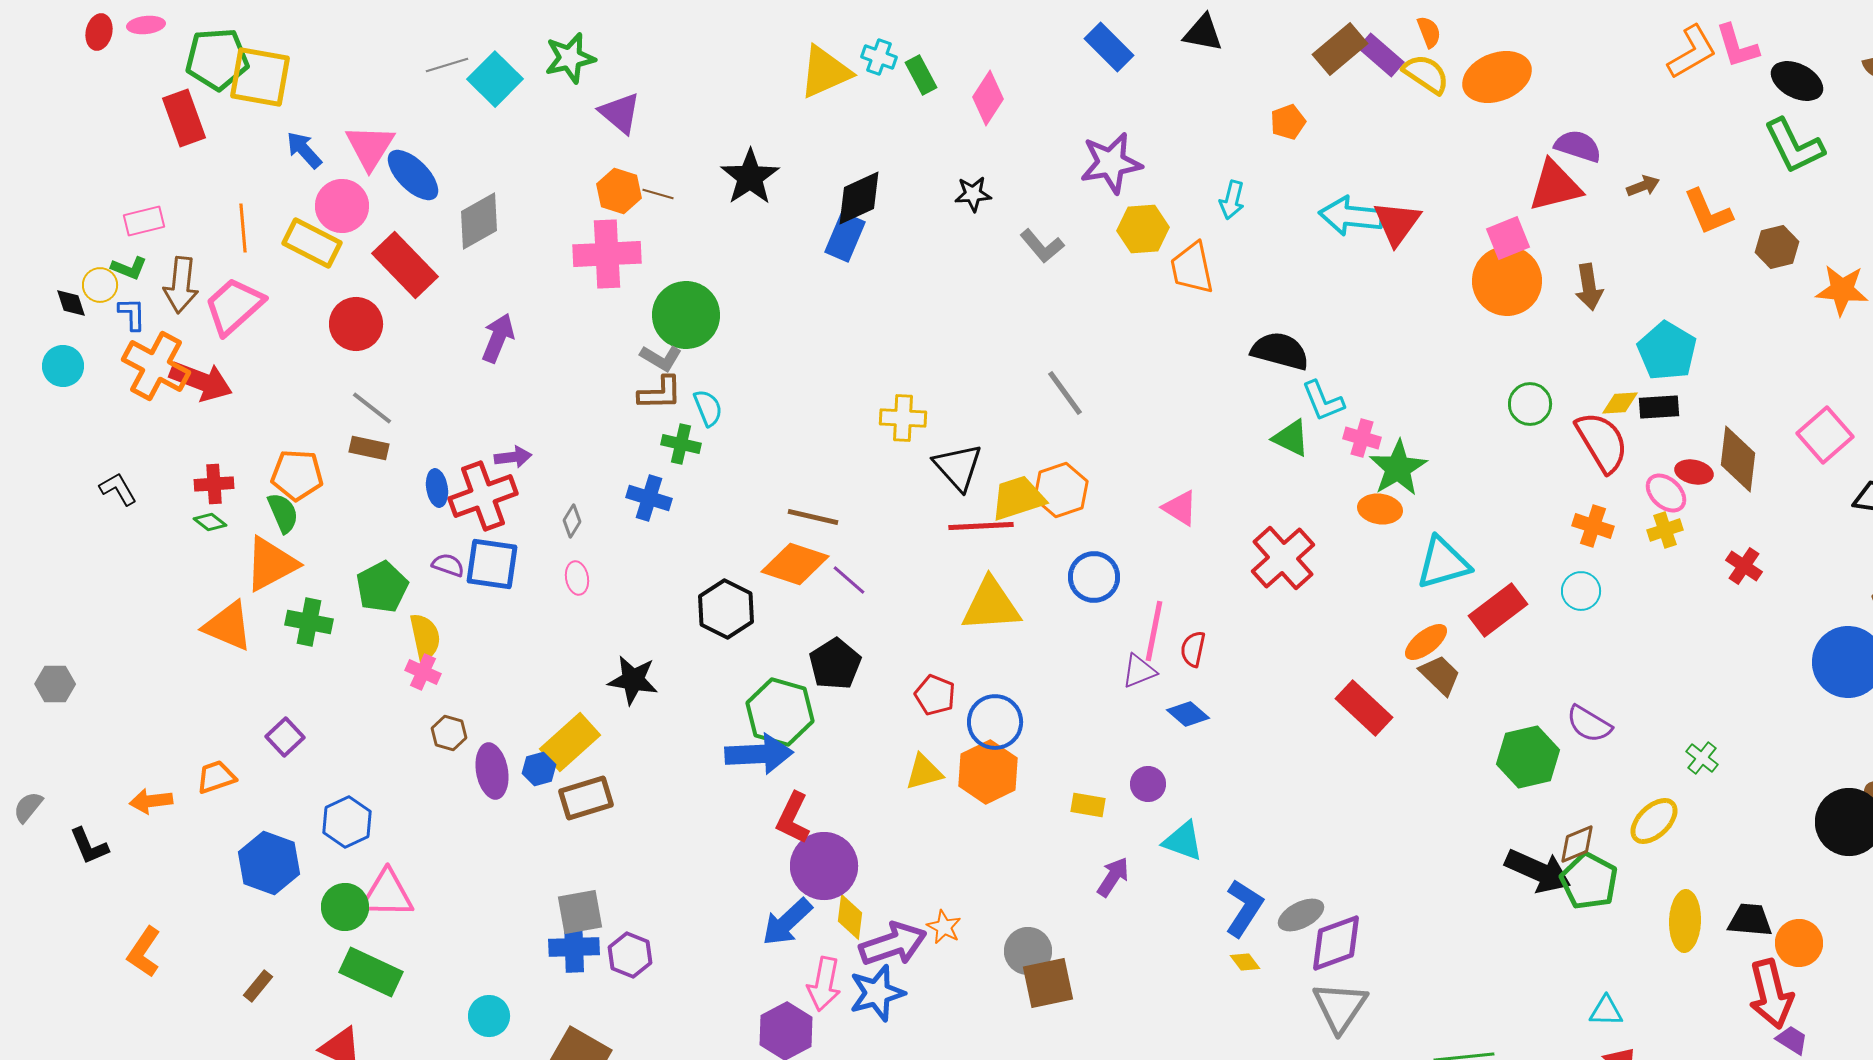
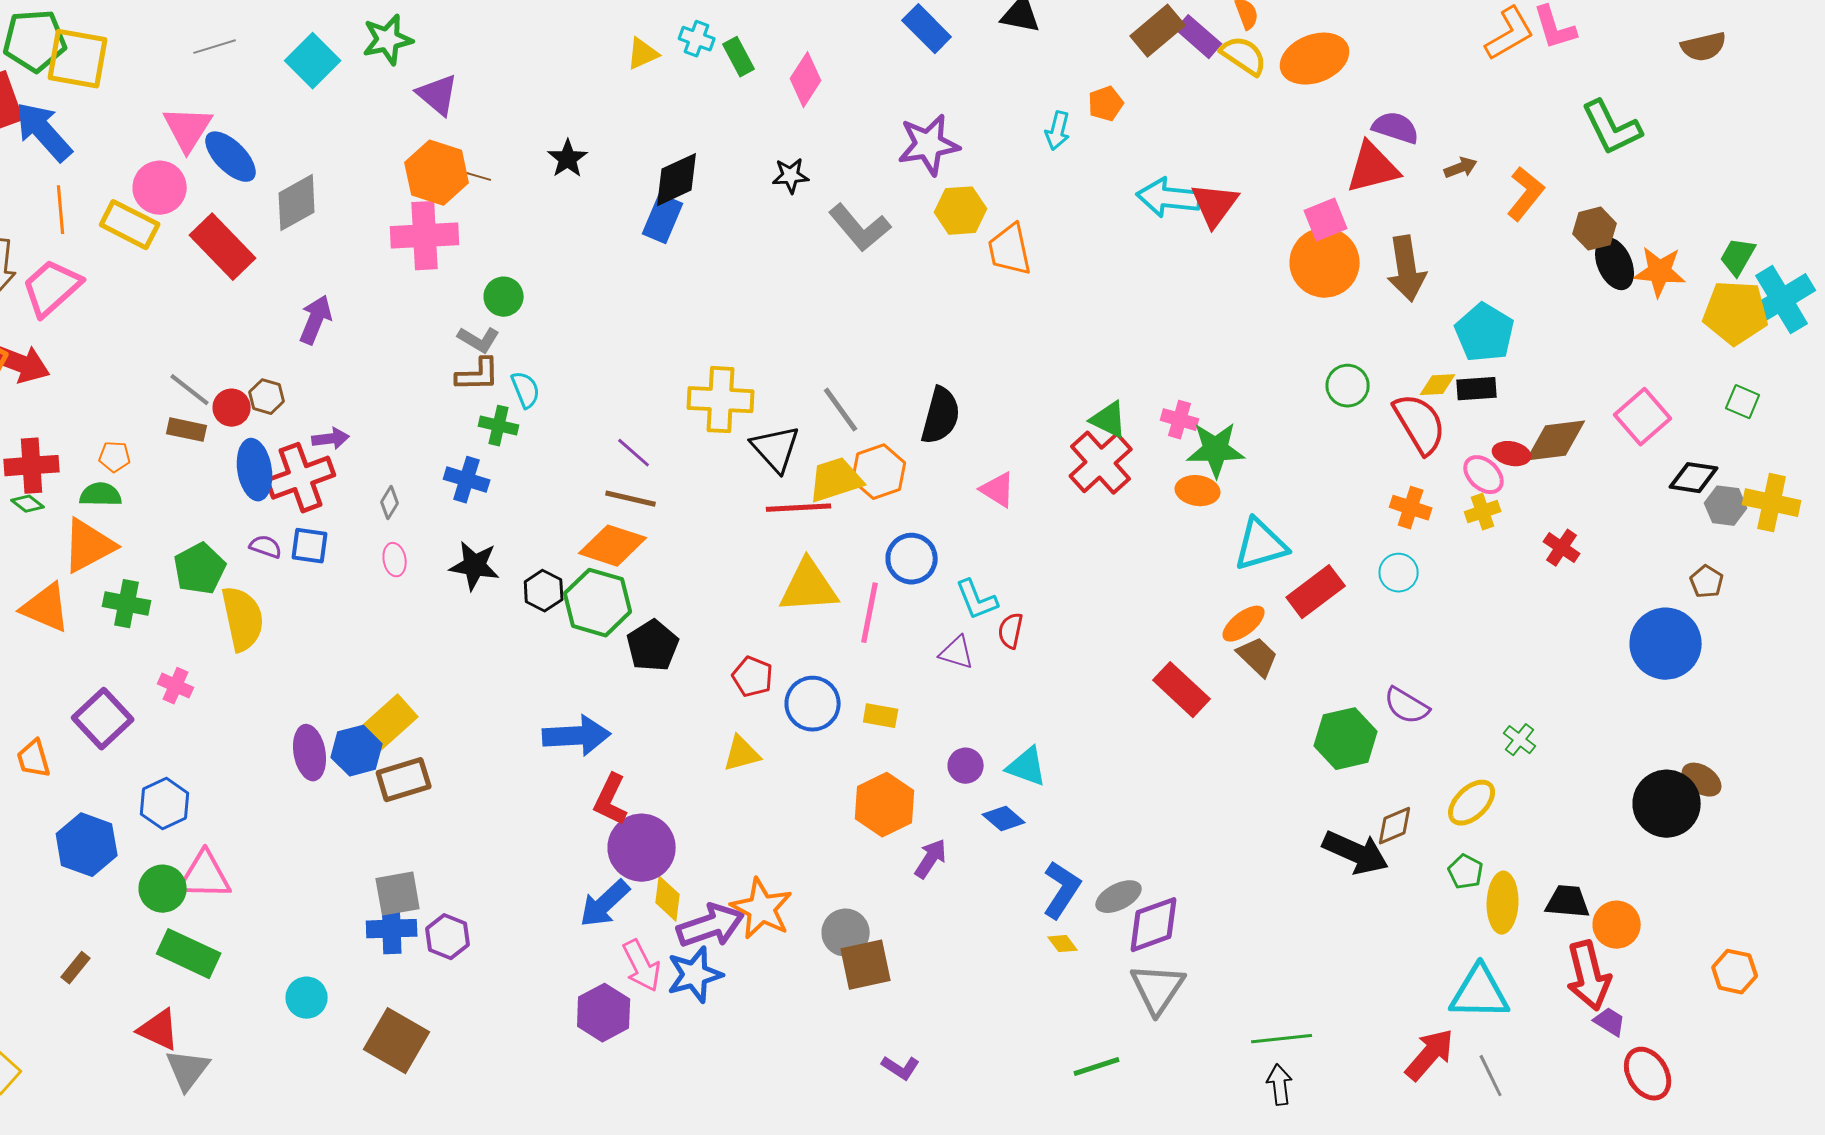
gray line: (447, 65) -> (215, 47), moved
yellow triangle: (825, 72) -> (643, 54), size x0.6
black ellipse: (1797, 81) -> (1615, 264), moved, turned 39
blue arrow: (304, 150) -> (44, 132), moved, size x1.6
black star: (750, 177) -> (568, 159), size x0.7
orange hexagon: (619, 191) -> (437, 173), size x1.4
cyan arrow: (1232, 200) -> (1058, 131), moved
orange L-shape: (1708, 212) -> (1526, 194), turned -118
gray L-shape: (1042, 246) -> (860, 228), size x1.4
brown arrow: (1589, 287) -> (1407, 269), size x1.4
green circle: (686, 315) -> (504, 297), size x0.6
red circle: (356, 324) -> (232, 408), moved, size x0.7
black semicircle: (1280, 351) -> (941, 416), moved, turned 90
gray line: (1065, 393) -> (841, 410), moved
cyan L-shape: (1323, 401) -> (977, 600), moved
yellow cross: (903, 418) -> (721, 400), size x1.4
brown diamond: (1738, 459) -> (1556, 441), turned 76
green star: (1398, 468) -> (1216, 450), turned 30
orange pentagon: (297, 475) -> (115, 457), size x0.6
red cross: (214, 484) -> (32, 466), size x1.4
blue ellipse: (437, 488) -> (255, 470), size x1.6
green semicircle: (283, 513) -> (101, 495), turned -66
red cross: (1283, 558) -> (1101, 463), moved
blue square: (492, 564) -> (310, 546), size x0.7
purple line: (849, 580) -> (634, 453), moved
black hexagon: (726, 609) -> (544, 591), size x0.7
pink line: (1154, 631) -> (870, 613), moved
yellow semicircle: (425, 637) -> (243, 619), size x1.4
purple triangle: (1139, 671) -> (957, 653), turned 39
pink cross: (423, 672) -> (176, 686), moved
black star: (633, 680) -> (475, 566), moved
green hexagon: (780, 712) -> (598, 603), moved
blue diamond: (1188, 714) -> (1004, 819), moved
brown hexagon: (449, 733) -> (267, 397), moved
purple square: (285, 737) -> (103, 719), size x1.5
blue hexagon: (539, 769) -> (357, 751), size x1.5
orange hexagon: (988, 772) -> (885, 805), moved
orange trapezoid: (216, 777) -> (34, 759), turned -87
yellow rectangle: (1088, 805) -> (881, 716), moved
cyan triangle: (1183, 841) -> (1027, 767), moved
green pentagon: (1589, 881) -> (1466, 872), moved, size x0.6
orange star: (944, 927) -> (762, 909), size x1.8
pink arrow: (824, 984) -> (642, 966), turned -38
cyan triangle: (1606, 1011) -> (1480, 993), moved, size x1.8

